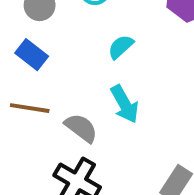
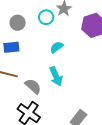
blue rectangle: (32, 55) -> (11, 47), turned -49

